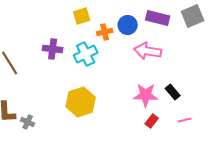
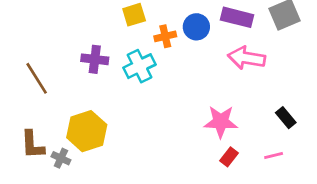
pink arrow: (148, 51) -> (247, 58), moved
black rectangle: (173, 92) -> (286, 118), moved
yellow hexagon: (81, 102) -> (87, 131), moved

